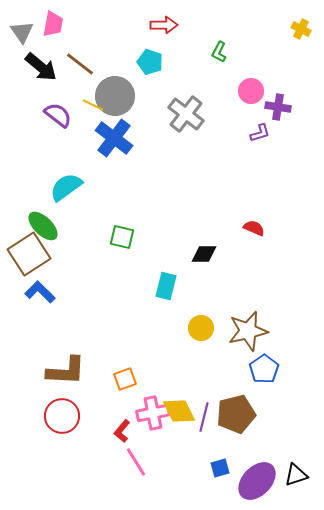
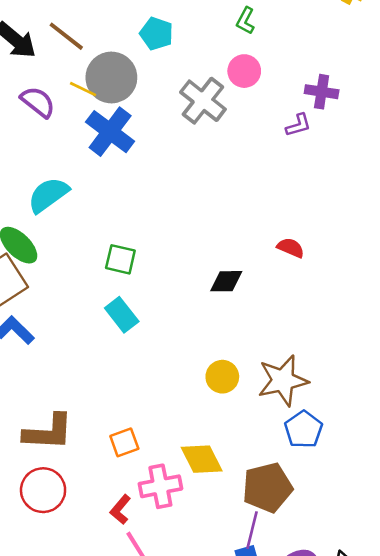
pink circle: (251, 91) -> (244, 71), moved
cyan rectangle: (166, 286) -> (122, 315), moved, turned -52
yellow diamond: (179, 411) -> (202, 459), moved
purple line: (204, 417) -> (252, 530), moved

